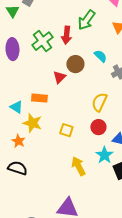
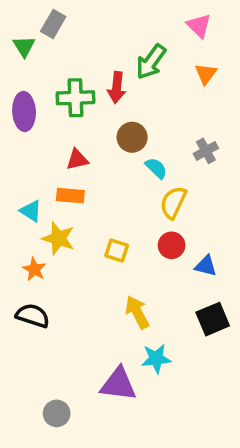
green cross: (42, 41) -> (75, 98), turned 35
cyan semicircle: (100, 56) -> (156, 168), moved
red triangle: (59, 77) -> (77, 160), moved, turned 32
cyan star: (104, 155) -> (156, 359), moved, turned 30

